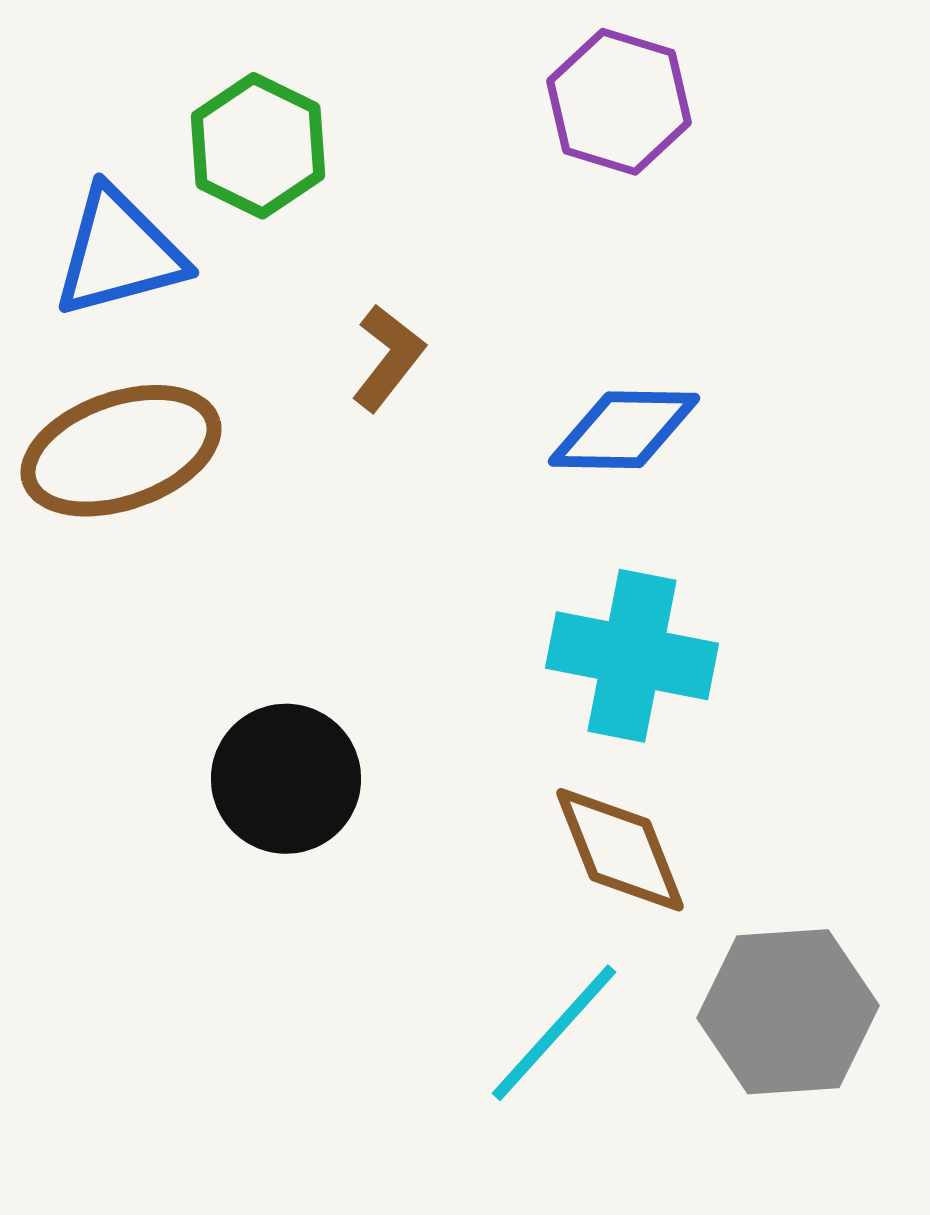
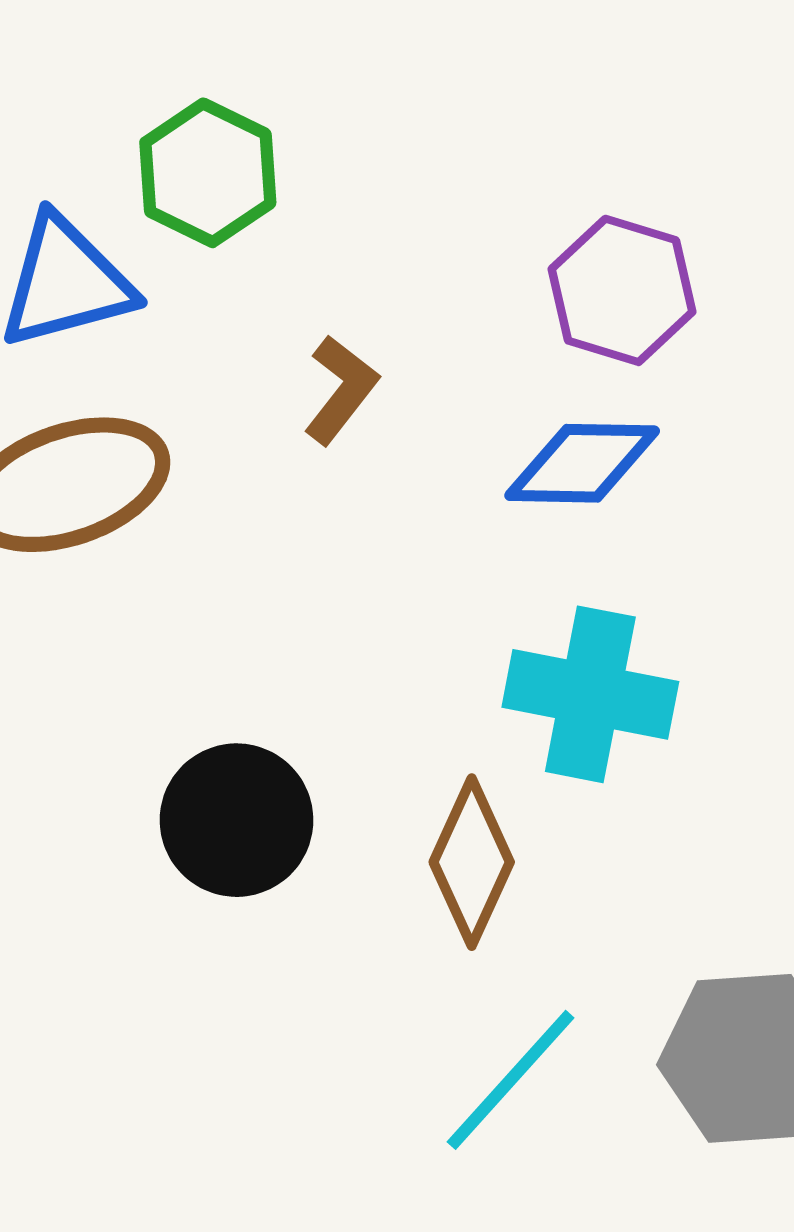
purple hexagon: (619, 102) -> (622, 290), moved
brown diamond: (620, 850) -> (472, 862), moved, turned 46

